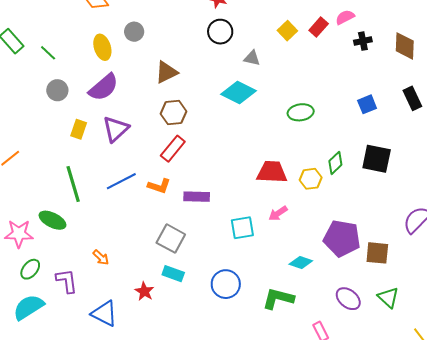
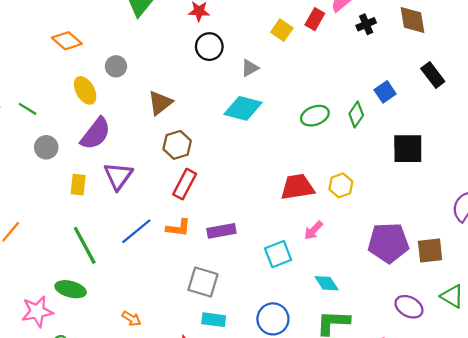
gray triangle: (252, 58) -> (250, 68), turned -30
green diamond: (335, 163) -> (356, 115), moved
cyan diamond: (301, 262) -> (327, 283), moved, turned 50

